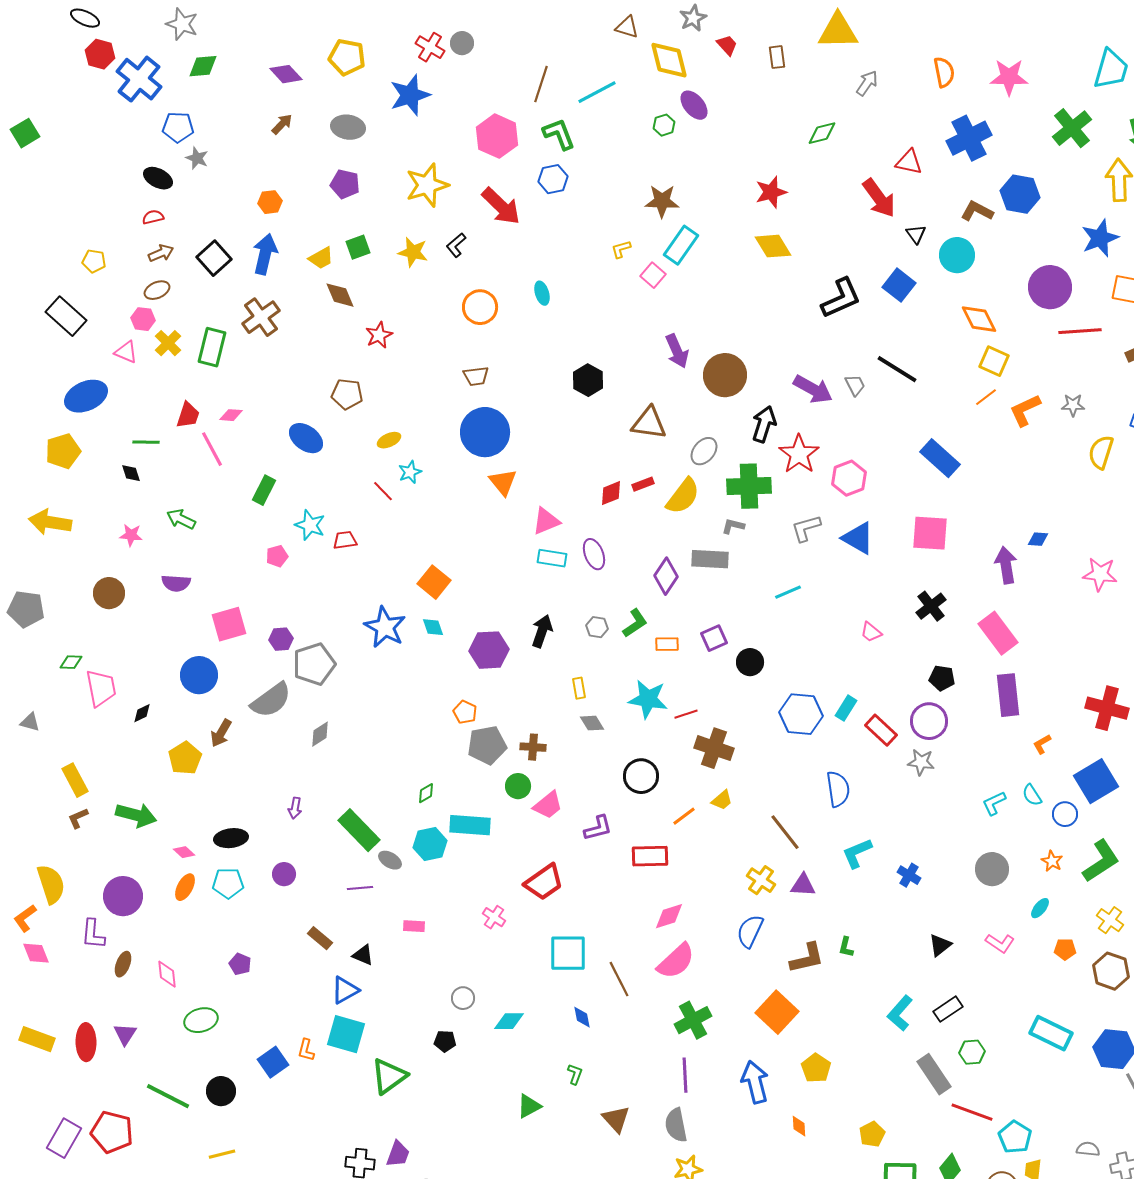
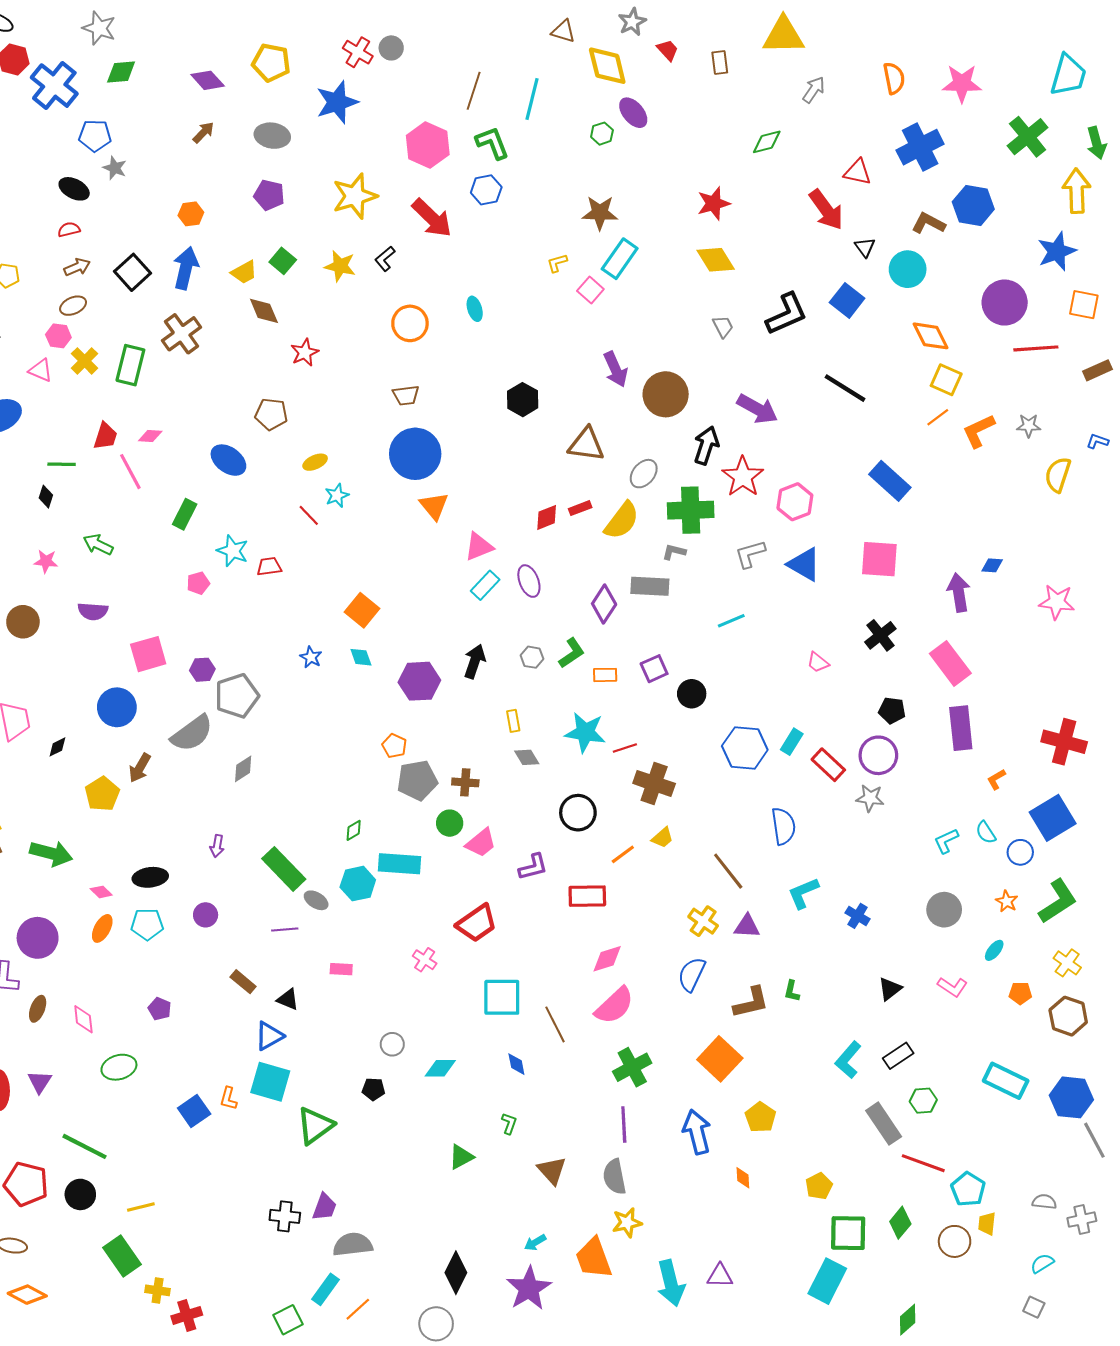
cyan line: (597, 92) -> (532, 99), turned -48
green square: (358, 247) -> (283, 261), turned -30
gray trapezoid: (855, 385) -> (723, 327), moved
black diamond: (131, 473) -> (46, 497), turned 35
cyan rectangle: (552, 558) -> (485, 585), turned -56
blue star: (385, 627) -> (311, 657), size x0.5
black circle: (221, 1091) -> (80, 1194), moved

